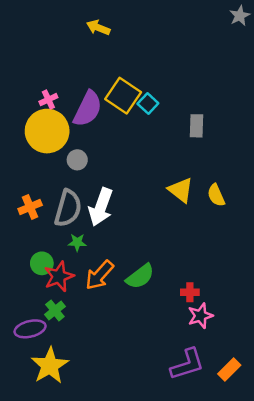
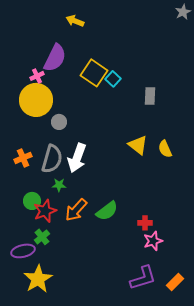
purple semicircle: (88, 109) -> (55, 58), moved

